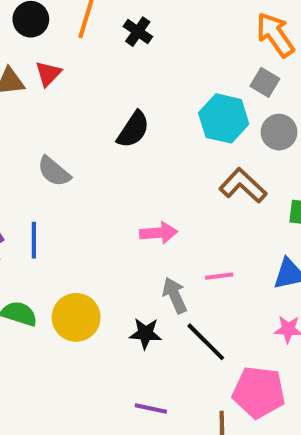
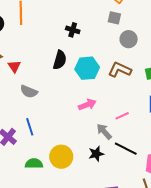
black cross: (138, 32) -> (73, 30), moved
red triangle: (48, 74) -> (14, 66), moved
cyan hexagon: (224, 118) -> (87, 68), moved

